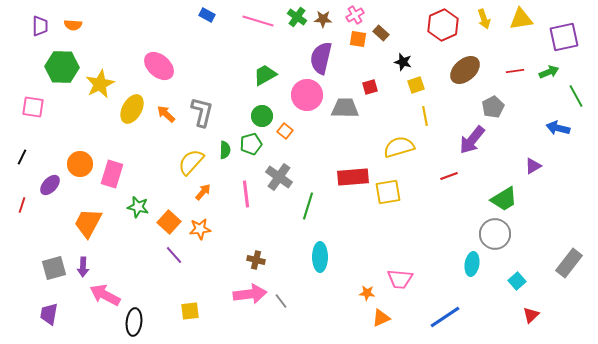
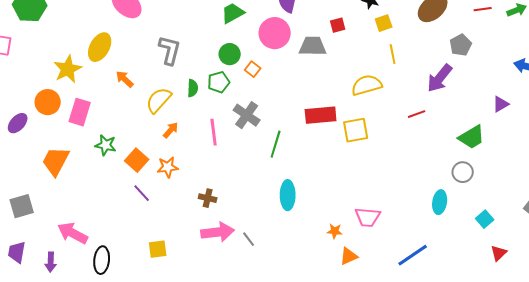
yellow star: (100, 84) -> (68, 69), moved
orange arrow: (166, 114) -> (125, 79), moved
gray circle: (495, 234) -> (463, 172), size x0.7
brown cross: (256, 260) -> (208, 198), moved
purple arrow: (83, 267) -> (51, 262), moved

